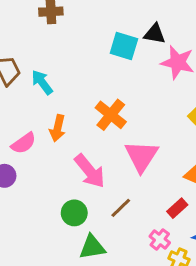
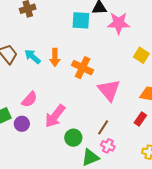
orange arrow: (58, 128) -> (55, 57), moved
pink arrow: (90, 171) -> (55, 116), moved, turned 90
pink cross: (160, 239) -> (108, 146), moved

